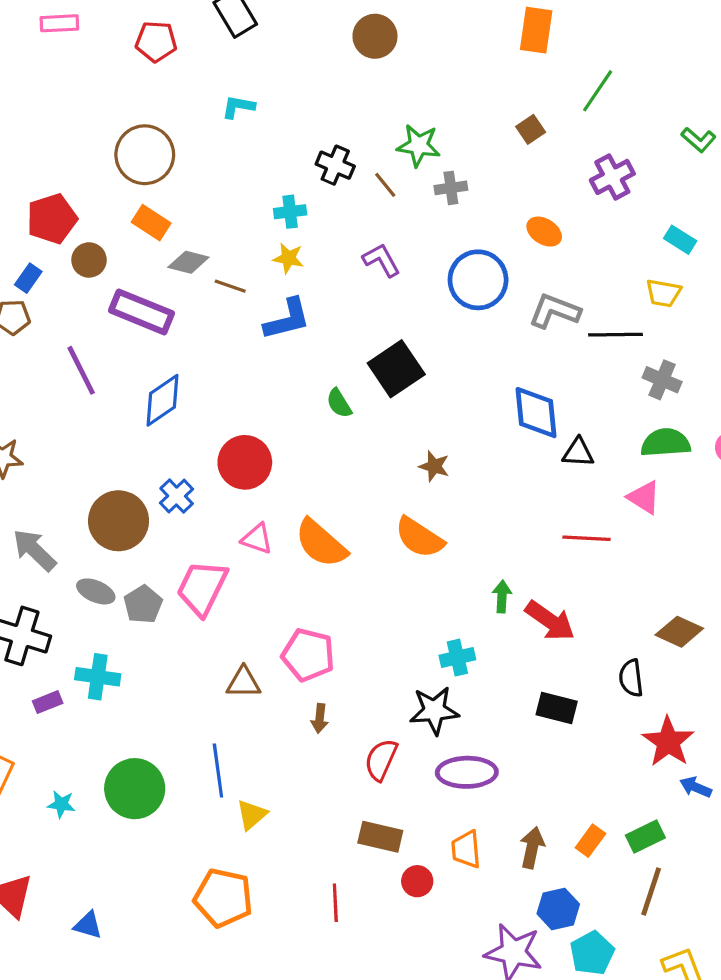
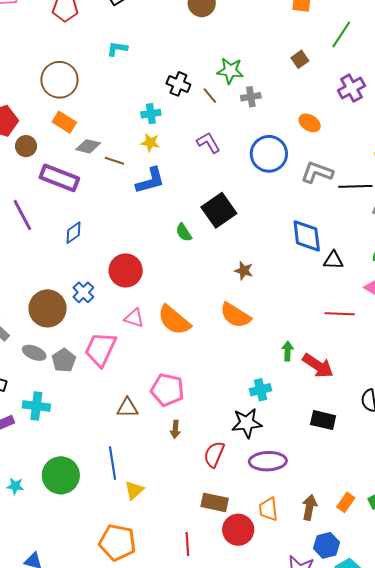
blue diamond: (163, 400) -> (74, 233), size x0.7
red circle: (417, 881) -> (238, 530), size x1.6

